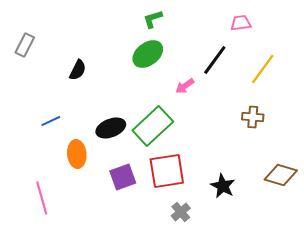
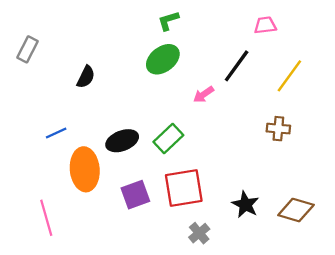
green rectangle: (153, 126) -> (168, 139), size x0.7
orange ellipse: (77, 154) -> (85, 169), size x1.4
brown diamond: (281, 175) -> (296, 210), moved

